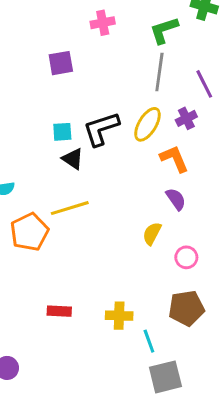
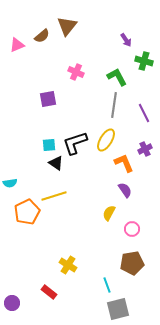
pink cross: (103, 23) -> (76, 72), turned 35
green L-shape: (164, 30) -> (117, 77), turned 80
purple cross: (186, 118) -> (145, 149), moved
red rectangle: (59, 311) -> (49, 292), moved, turned 35
yellow cross: (119, 316) -> (68, 265), moved, turned 30

